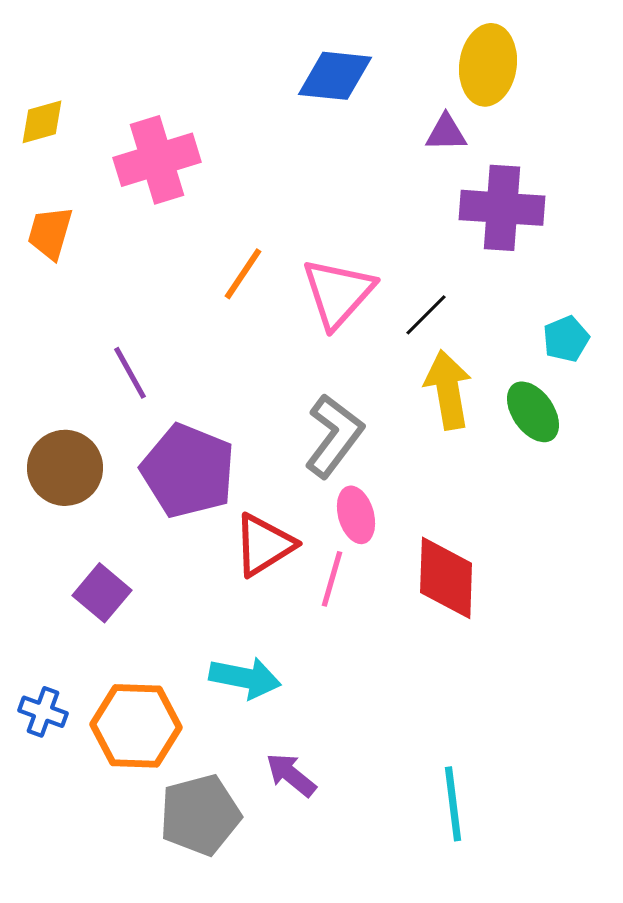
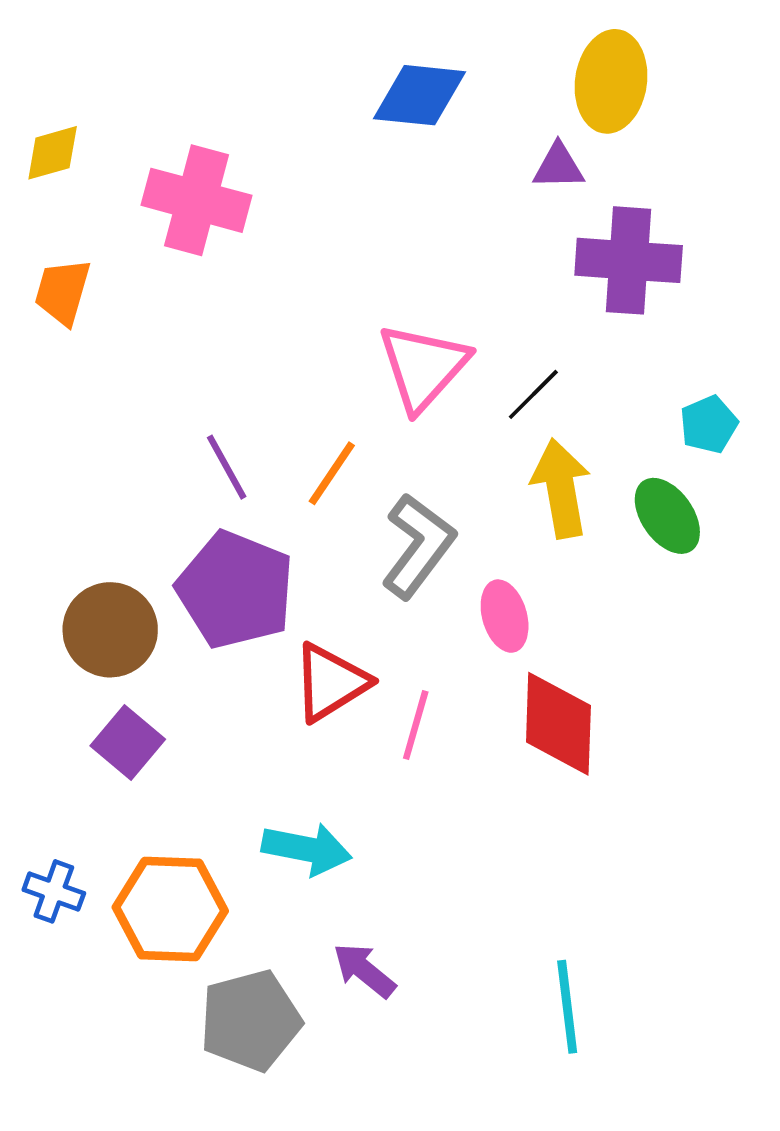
pink cross: (157, 160) -> (197, 200), turned 32
orange line: (243, 274) -> (332, 473), moved
purple line: (130, 373) -> (227, 467), moved
brown circle: (65, 468) -> (110, 630), moved
pink ellipse: (356, 515) -> (505, 616), moved

